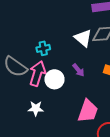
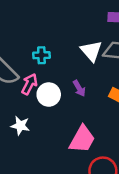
pink arrow: (37, 73) -> (29, 84), size x0.7

